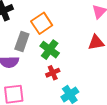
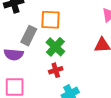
orange square: (42, 23) -> (51, 20), turned 30

